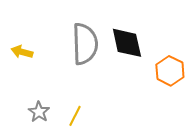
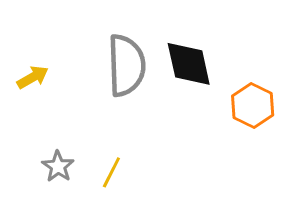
yellow arrow: (22, 52) -> (33, 77), turned 135

